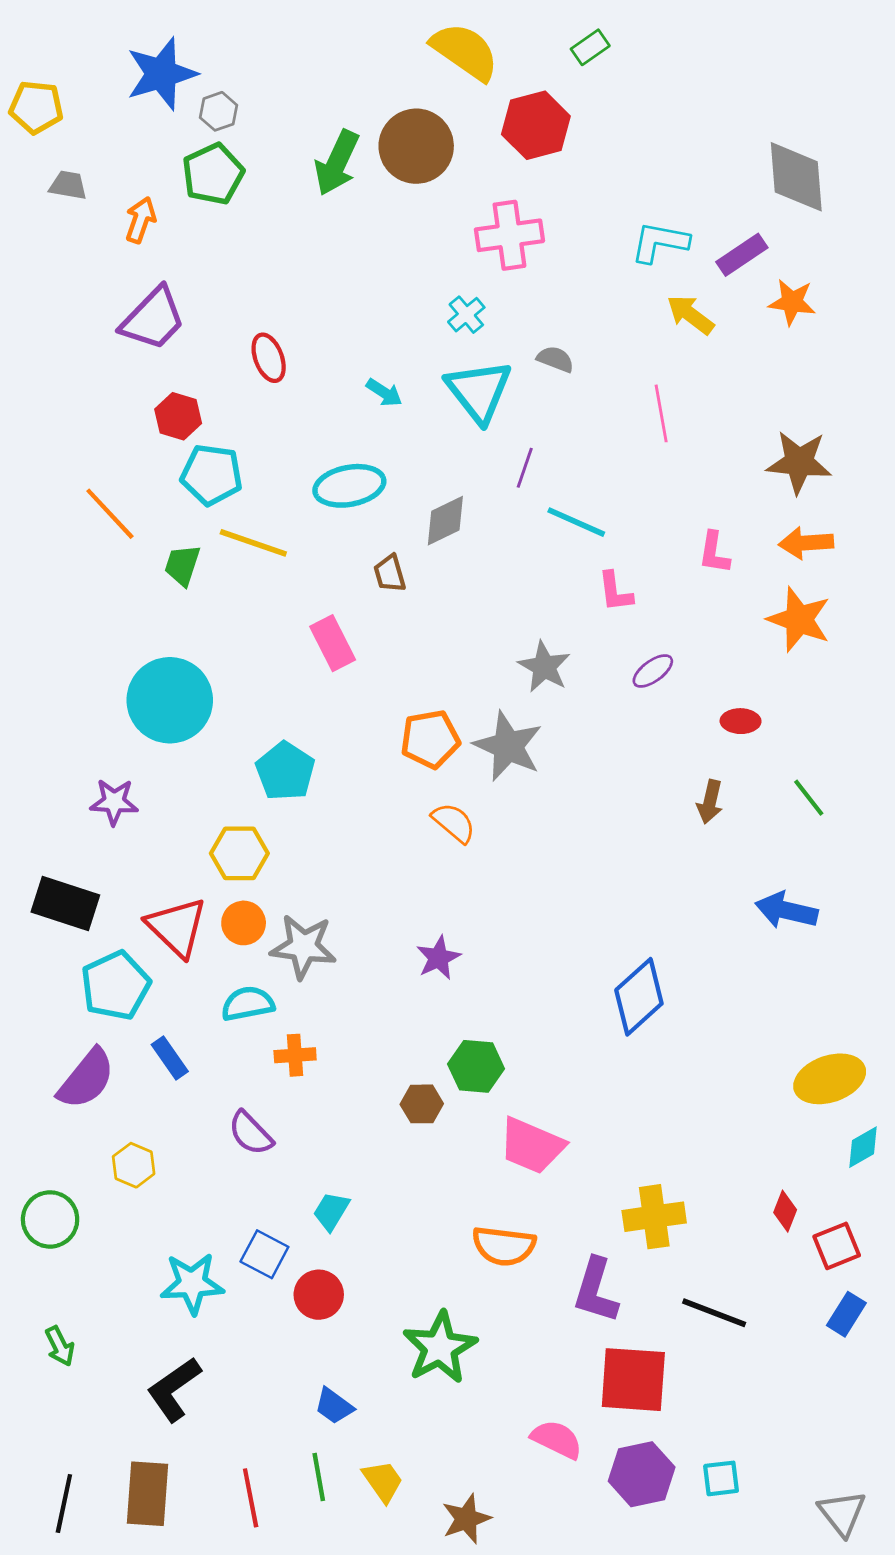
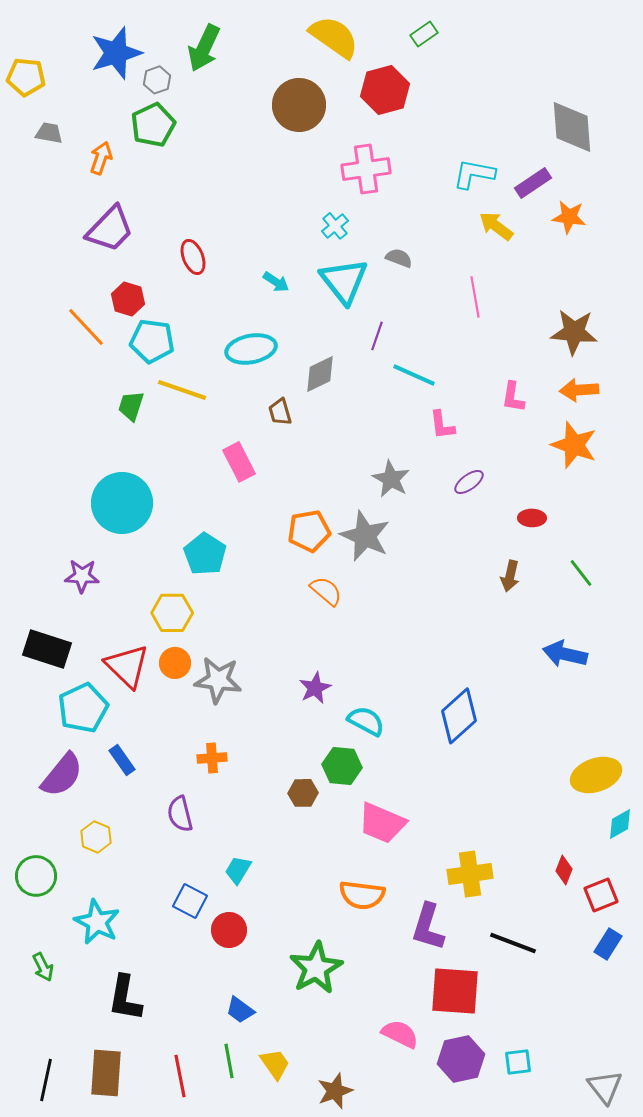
green arrow: (337, 163) -> (204, 48), moved
orange line: (110, 514) -> (86, 327), moved
cyan semicircle: (248, 1004) -> (366, 721), moved, turned 39
purple semicircle: (251, 1133) -> (180, 814), turned 30
cyan star: (192, 1284) -> (97, 922), moved, turned 30
black L-shape: (174, 1389) -> (125, 998), turned -45

